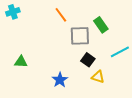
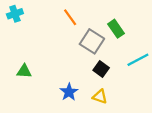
gray square: (80, 36) -> (92, 41), turned 35
yellow triangle: (98, 77) -> (100, 97), moved

